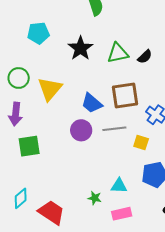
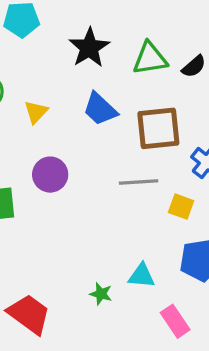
yellow triangle: (50, 89) -> (36, 112), size x0.6
blue trapezoid: (92, 103) -> (100, 109), moved
purple circle: (81, 130) -> (50, 175), moved
pink rectangle: (122, 214) -> (175, 321), moved, turned 66

